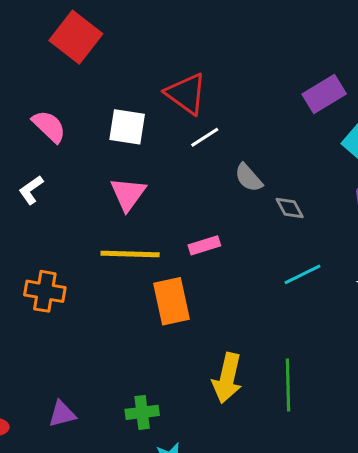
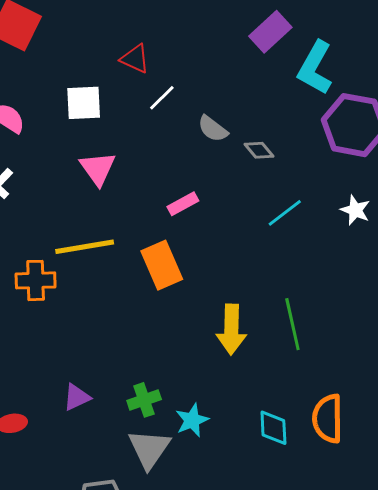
red triangle: (186, 94) -> (135, 59), size x0.7
yellow line: (130, 254) -> (85, 247), moved
green cross: (142, 412) -> (144, 400), moved

